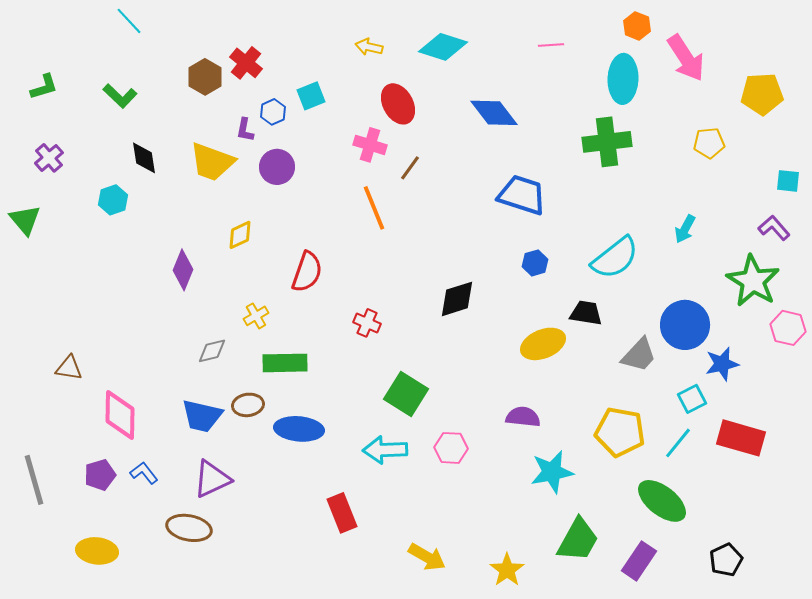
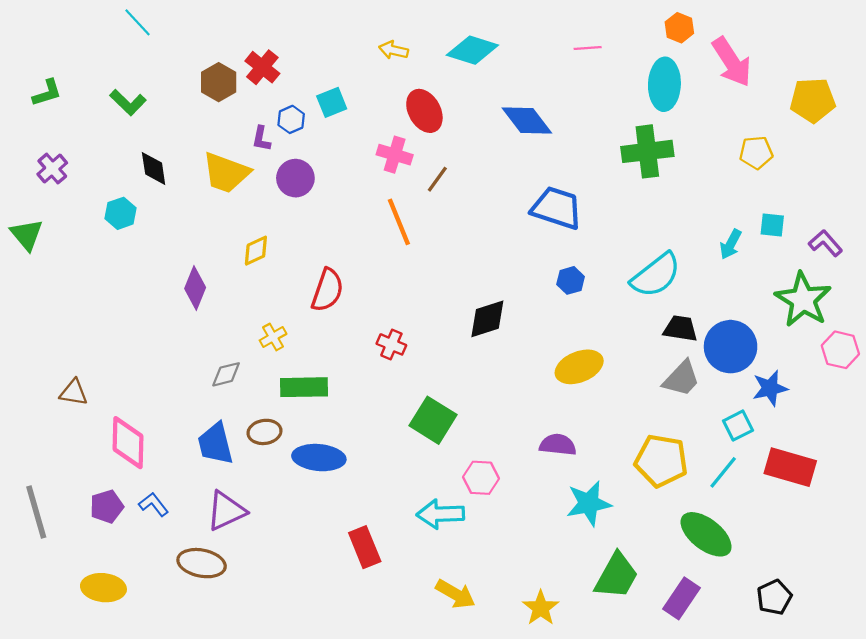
cyan square: (788, 181) -> (772, 225), moved
black trapezoid: (586, 313) -> (680, 328), moved
blue trapezoid: (202, 416) -> (215, 444), turned 63
cyan arrow: (385, 450) -> (440, 514), moved

